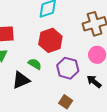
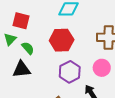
green semicircle: (35, 64) -> (28, 48), moved

